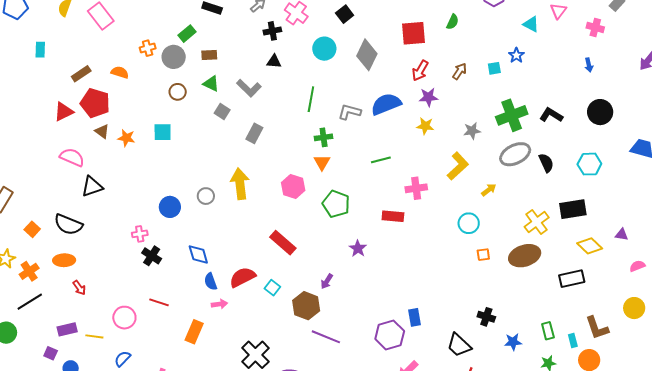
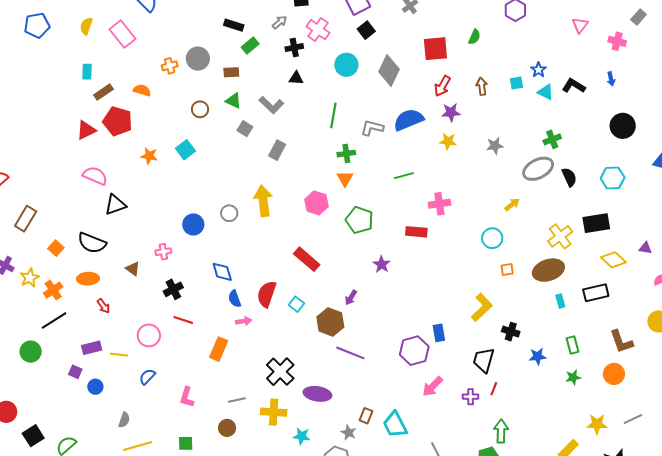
cyan triangle: (531, 24) -> (546, 92), moved
green rectangle: (187, 34) -> (250, 46), moved
cyan rectangle: (40, 50) -> (87, 72), moved
gray circle: (174, 57) -> (198, 59), moved
brown arrow: (460, 71) -> (482, 86), turned -42
green cross: (512, 115) -> (552, 139), moved, size x0.6
black L-shape: (551, 115) -> (574, 86), moved
brown triangle: (102, 131) -> (133, 269), moved
cyan square: (163, 132) -> (185, 150), turned -36
yellow L-shape: (458, 166) -> (482, 307), moved
black cross: (152, 256) -> (173, 289), moved, turned 30
red semicircle: (243, 277) -> (267, 294), turned -44
cyan rectangle: (573, 341) -> (560, 301), moved
black trapezoid: (459, 345) -> (484, 360), turned 64

